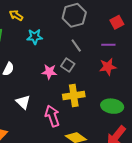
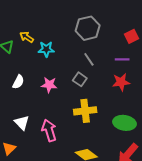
yellow arrow: (16, 15) -> (27, 37), moved
pink star: (49, 72) -> (49, 85), moved
white triangle: (23, 102) -> (22, 123), moved
pink arrow: (52, 116) -> (49, 130), moved

